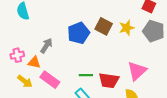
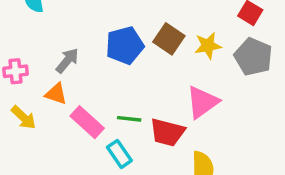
orange triangle: (34, 62) -> (56, 94), moved
pink triangle: (137, 71) -> (202, 102), moved
pink rectangle: (50, 80) -> (87, 122), moved

